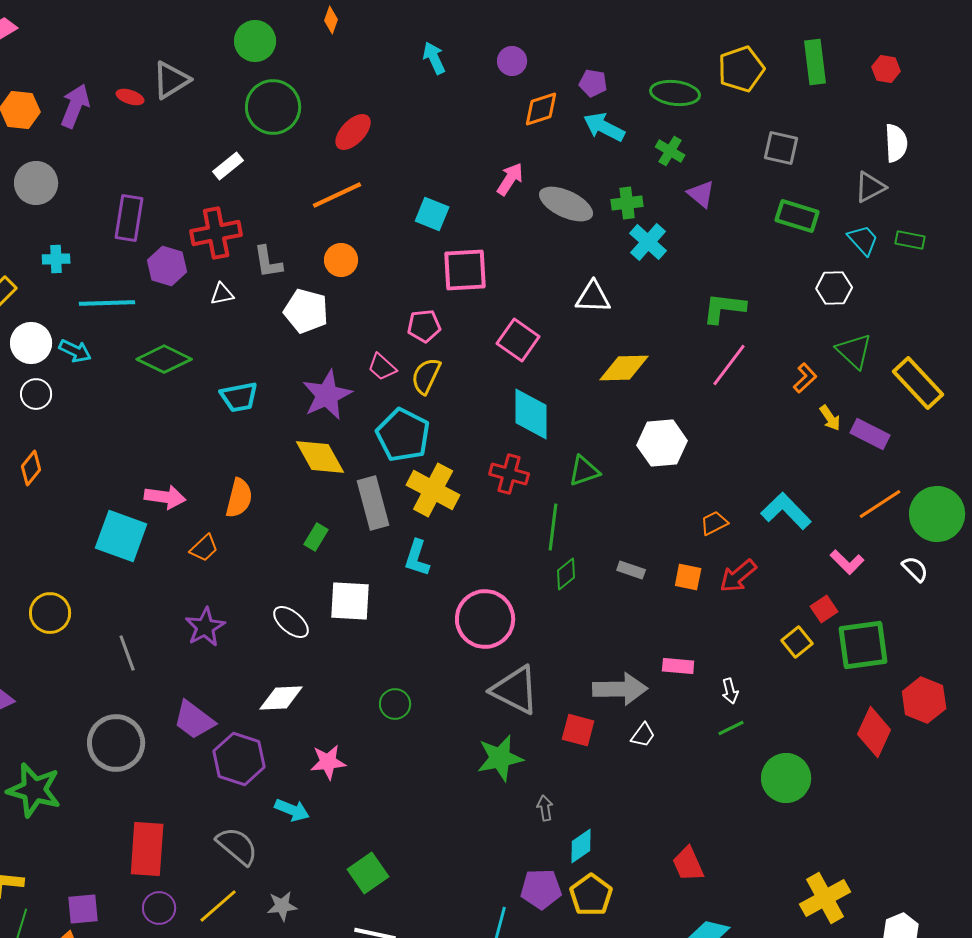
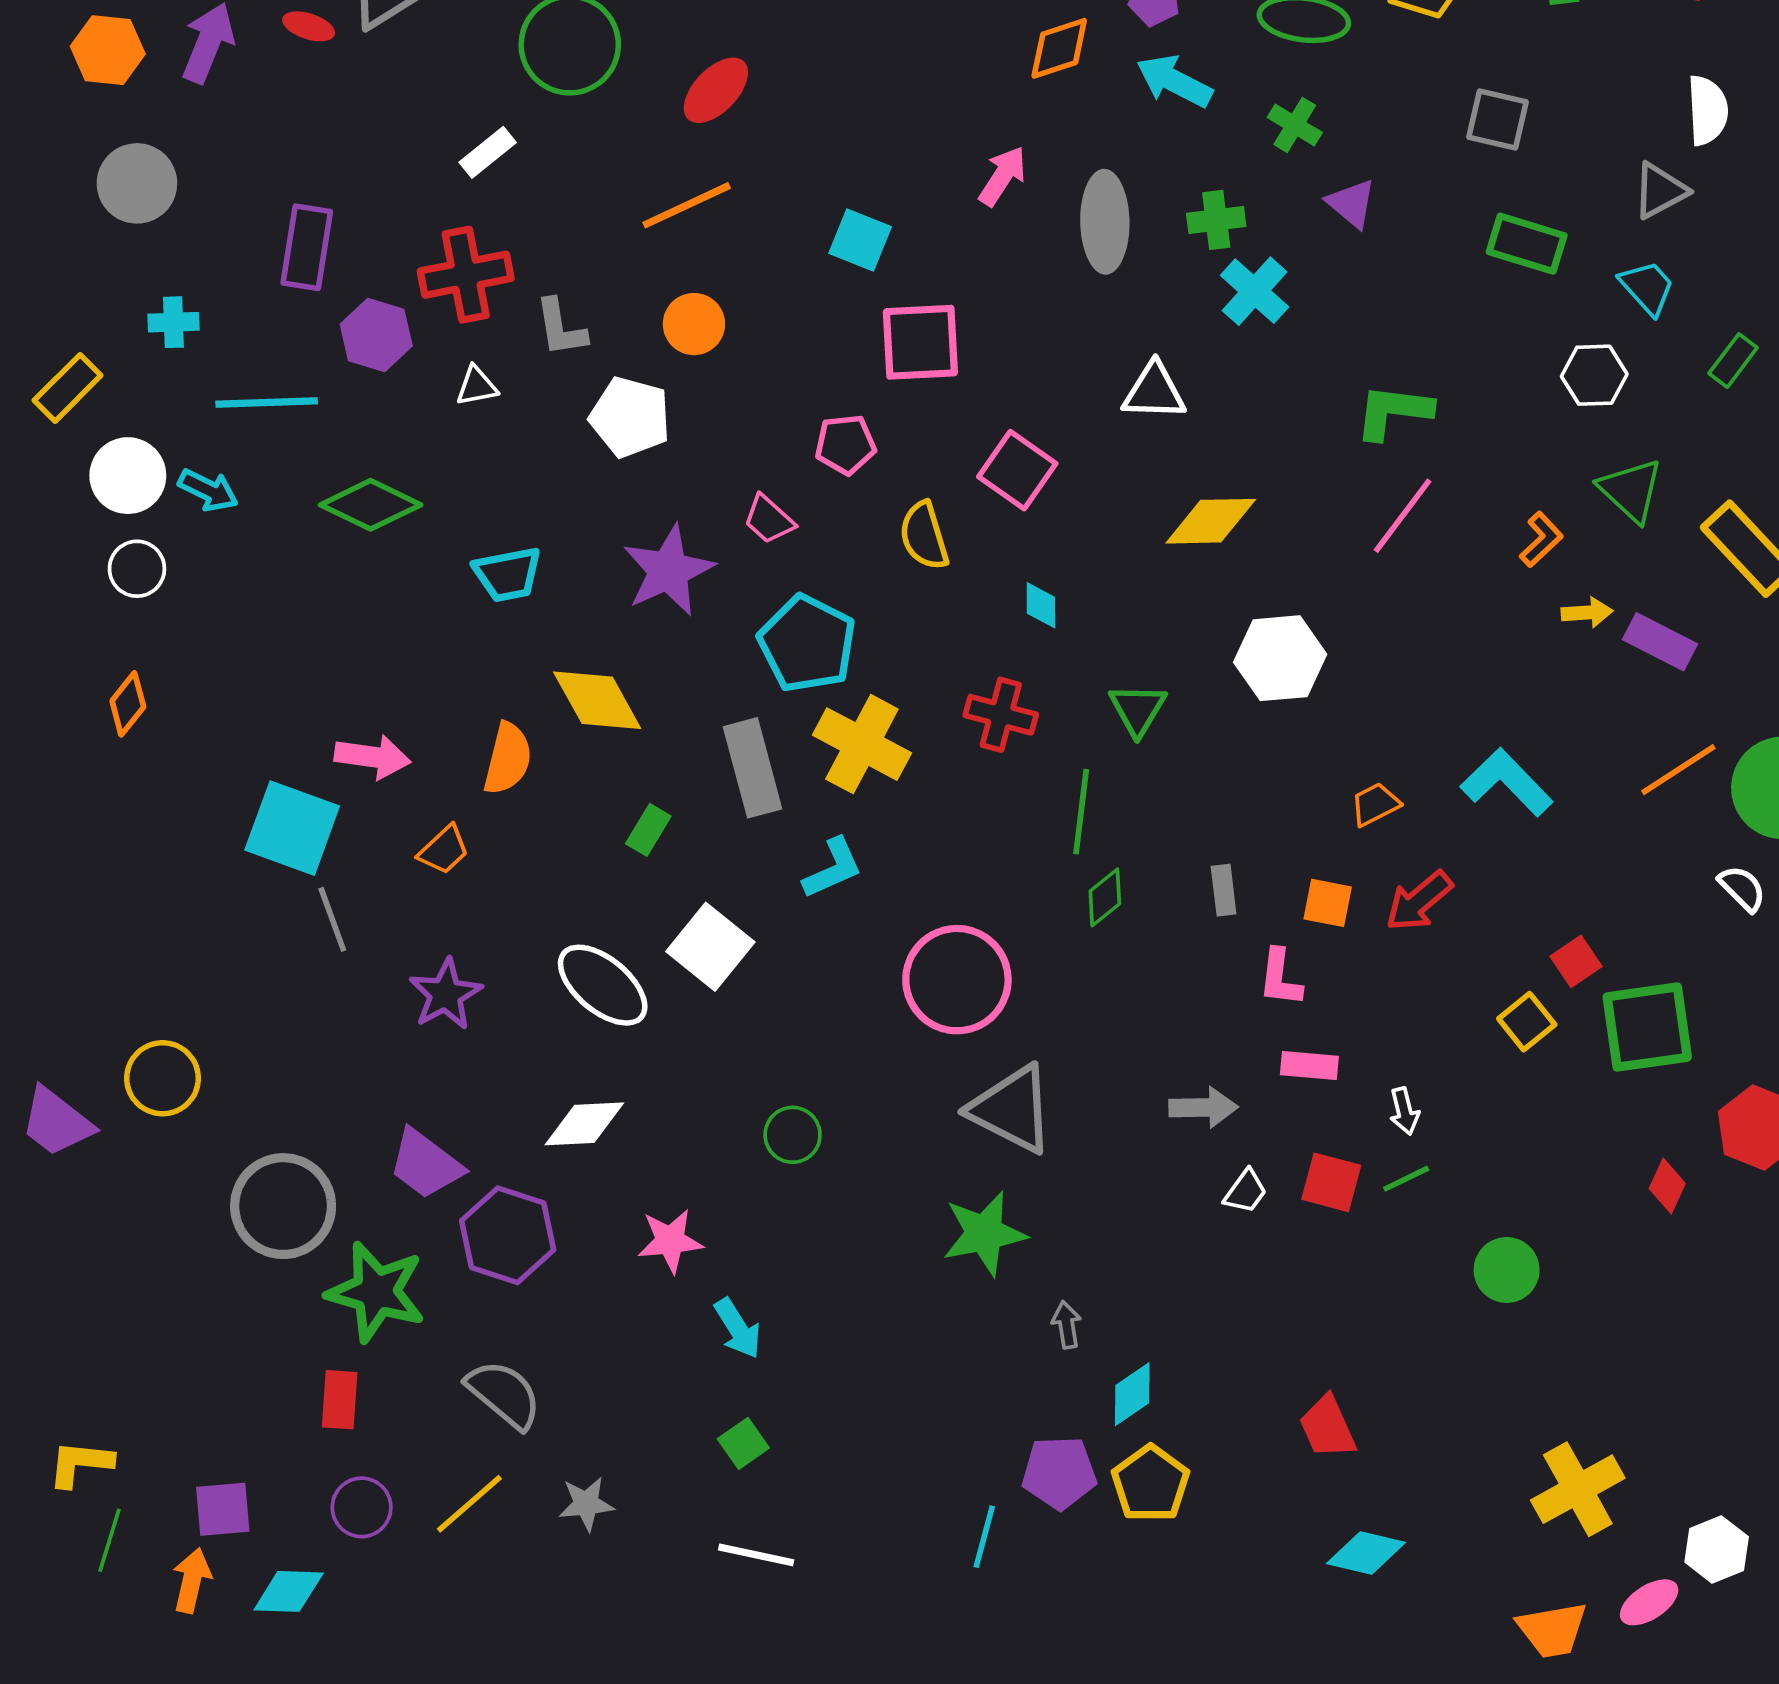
gray ellipse: (566, 204) -> (1105, 222), turned 64
green rectangle: (910, 240) -> (1733, 361), moved, turned -64
yellow semicircle: (426, 376) -> (924, 536), moved, turned -42
cyan diamond: (531, 414) -> (1041, 605), size x0.5
yellow arrow: (830, 418) -> (1587, 613), turned -60
yellow diamond: (320, 457) -> (597, 700), moved
green triangle: (584, 471) -> (1138, 709), turned -40
cyan L-shape: (417, 558) -> (833, 868), turned -132
pink L-shape: (847, 562) -> (1280, 978), moved, turned 52
gray rectangle: (631, 570) -> (1224, 890), turned 64
white square: (350, 601) -> (710, 947), turned 36
yellow circle: (50, 613) -> (163, 1078), moved
white ellipse: (291, 622) -> (603, 985), size x1.4
gray line: (127, 653) -> (332, 919), moved
gray arrow: (620, 689) -> (1203, 1107), size x0.7
red square: (578, 730) -> (1331, 1182), moved
red diamond: (874, 732) -> (1667, 1186), size x0.6
green circle: (786, 778) -> (1507, 1270), size x0.7
green star: (34, 790) -> (376, 1292), moved
cyan arrow: (292, 810) -> (738, 1328), moved, turned 36
red rectangle: (147, 849) -> (340, 1400), size x0.6
green square: (368, 873) -> (743, 1443), size x0.7

